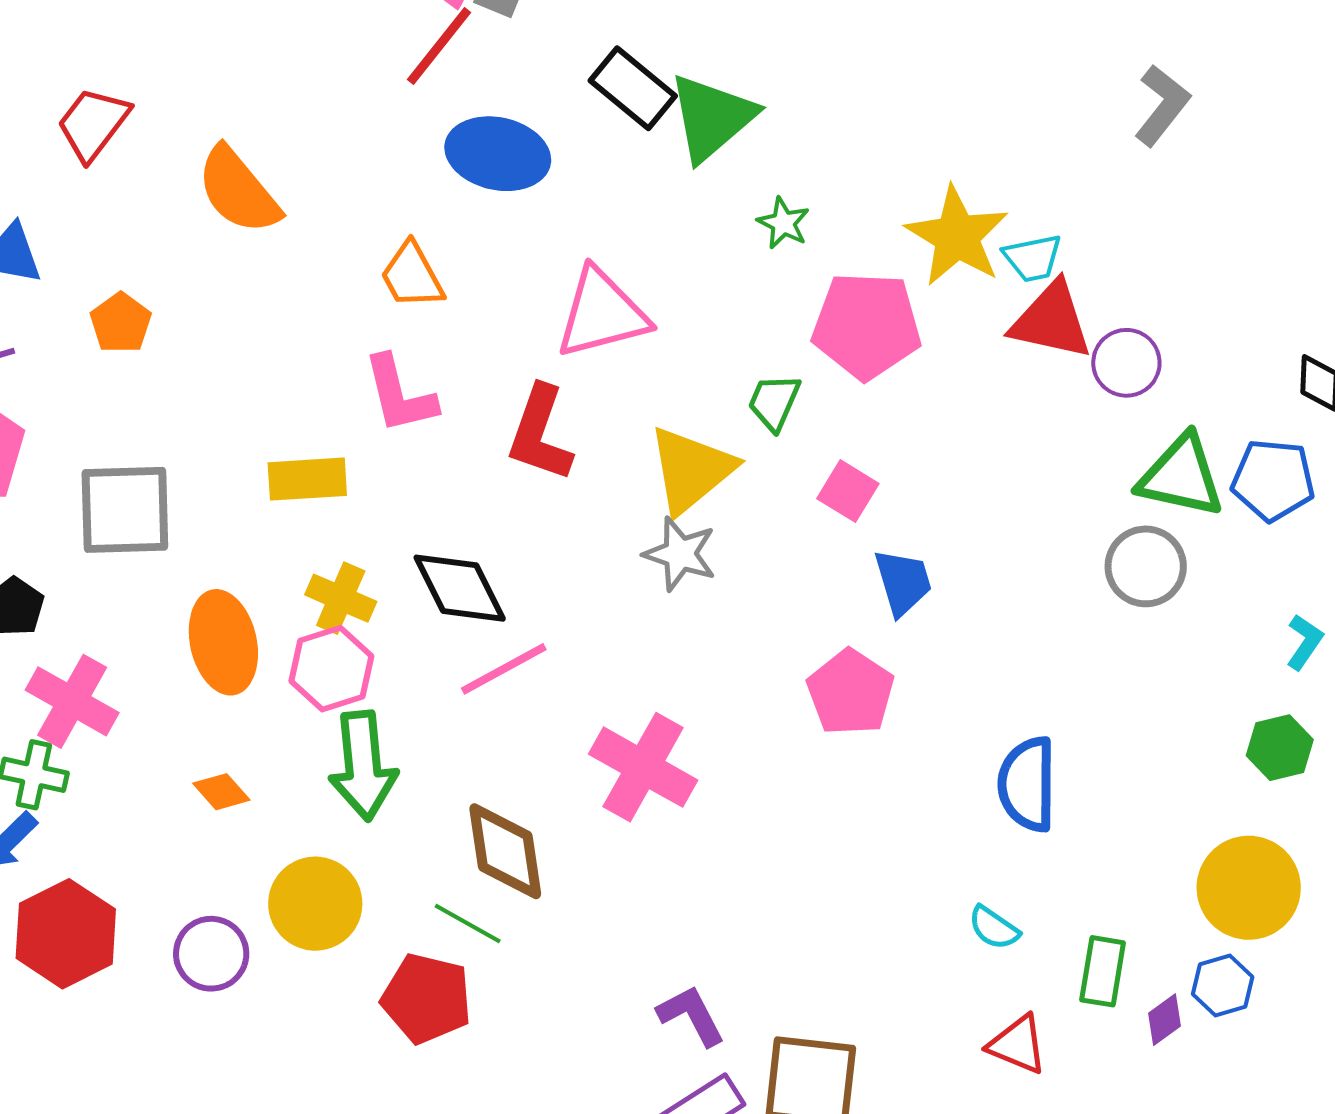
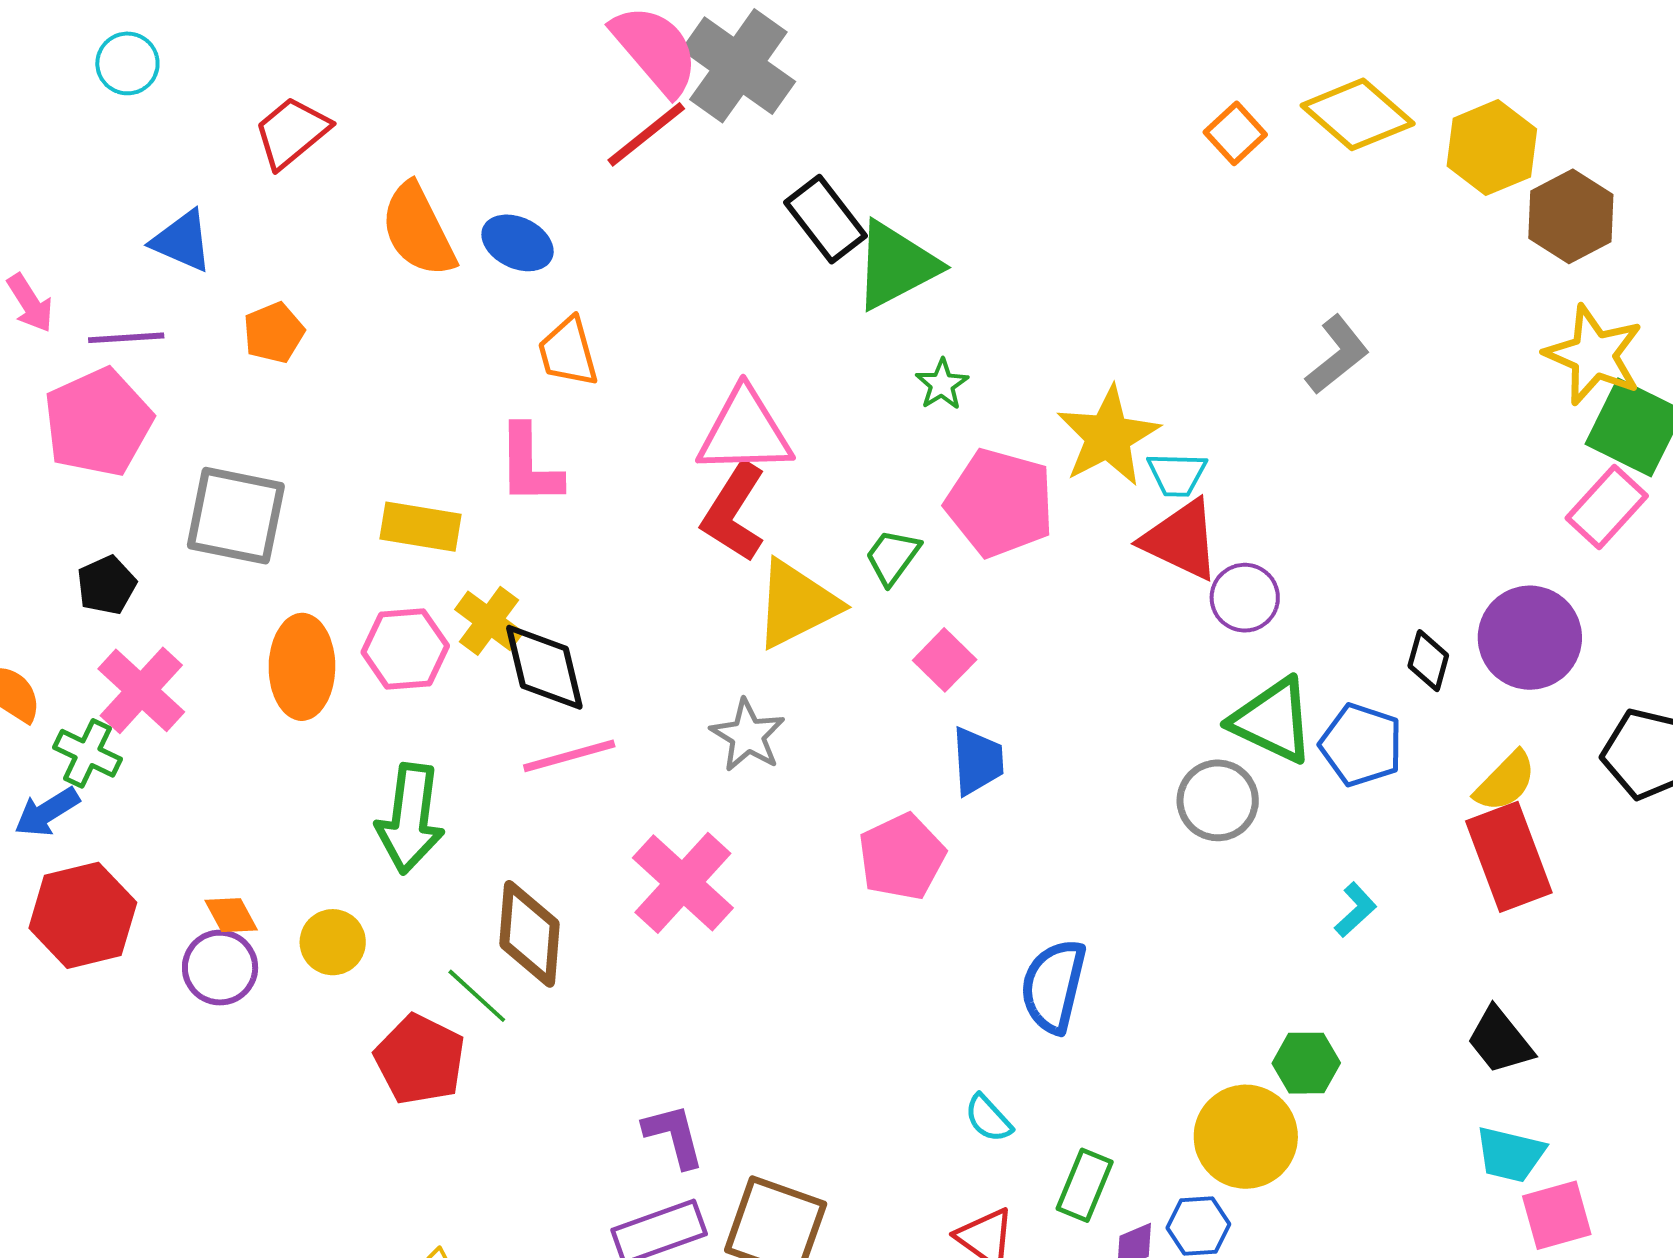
blue ellipse: (498, 154) -> (518, 243), moved, size x0.7
red L-shape: (540, 434) -> (734, 512), moved
gray star: (680, 554) -> (748, 735), moved
yellow cross: (341, 598) -> (489, 621), moved
pink hexagon: (331, 669) -> (405, 649), moved
green hexagon: (1280, 748) -> (1306, 1063), moved
orange diamond: (221, 792) -> (231, 915), moved
yellow circle: (315, 904) -> (333, 942), size x0.7

